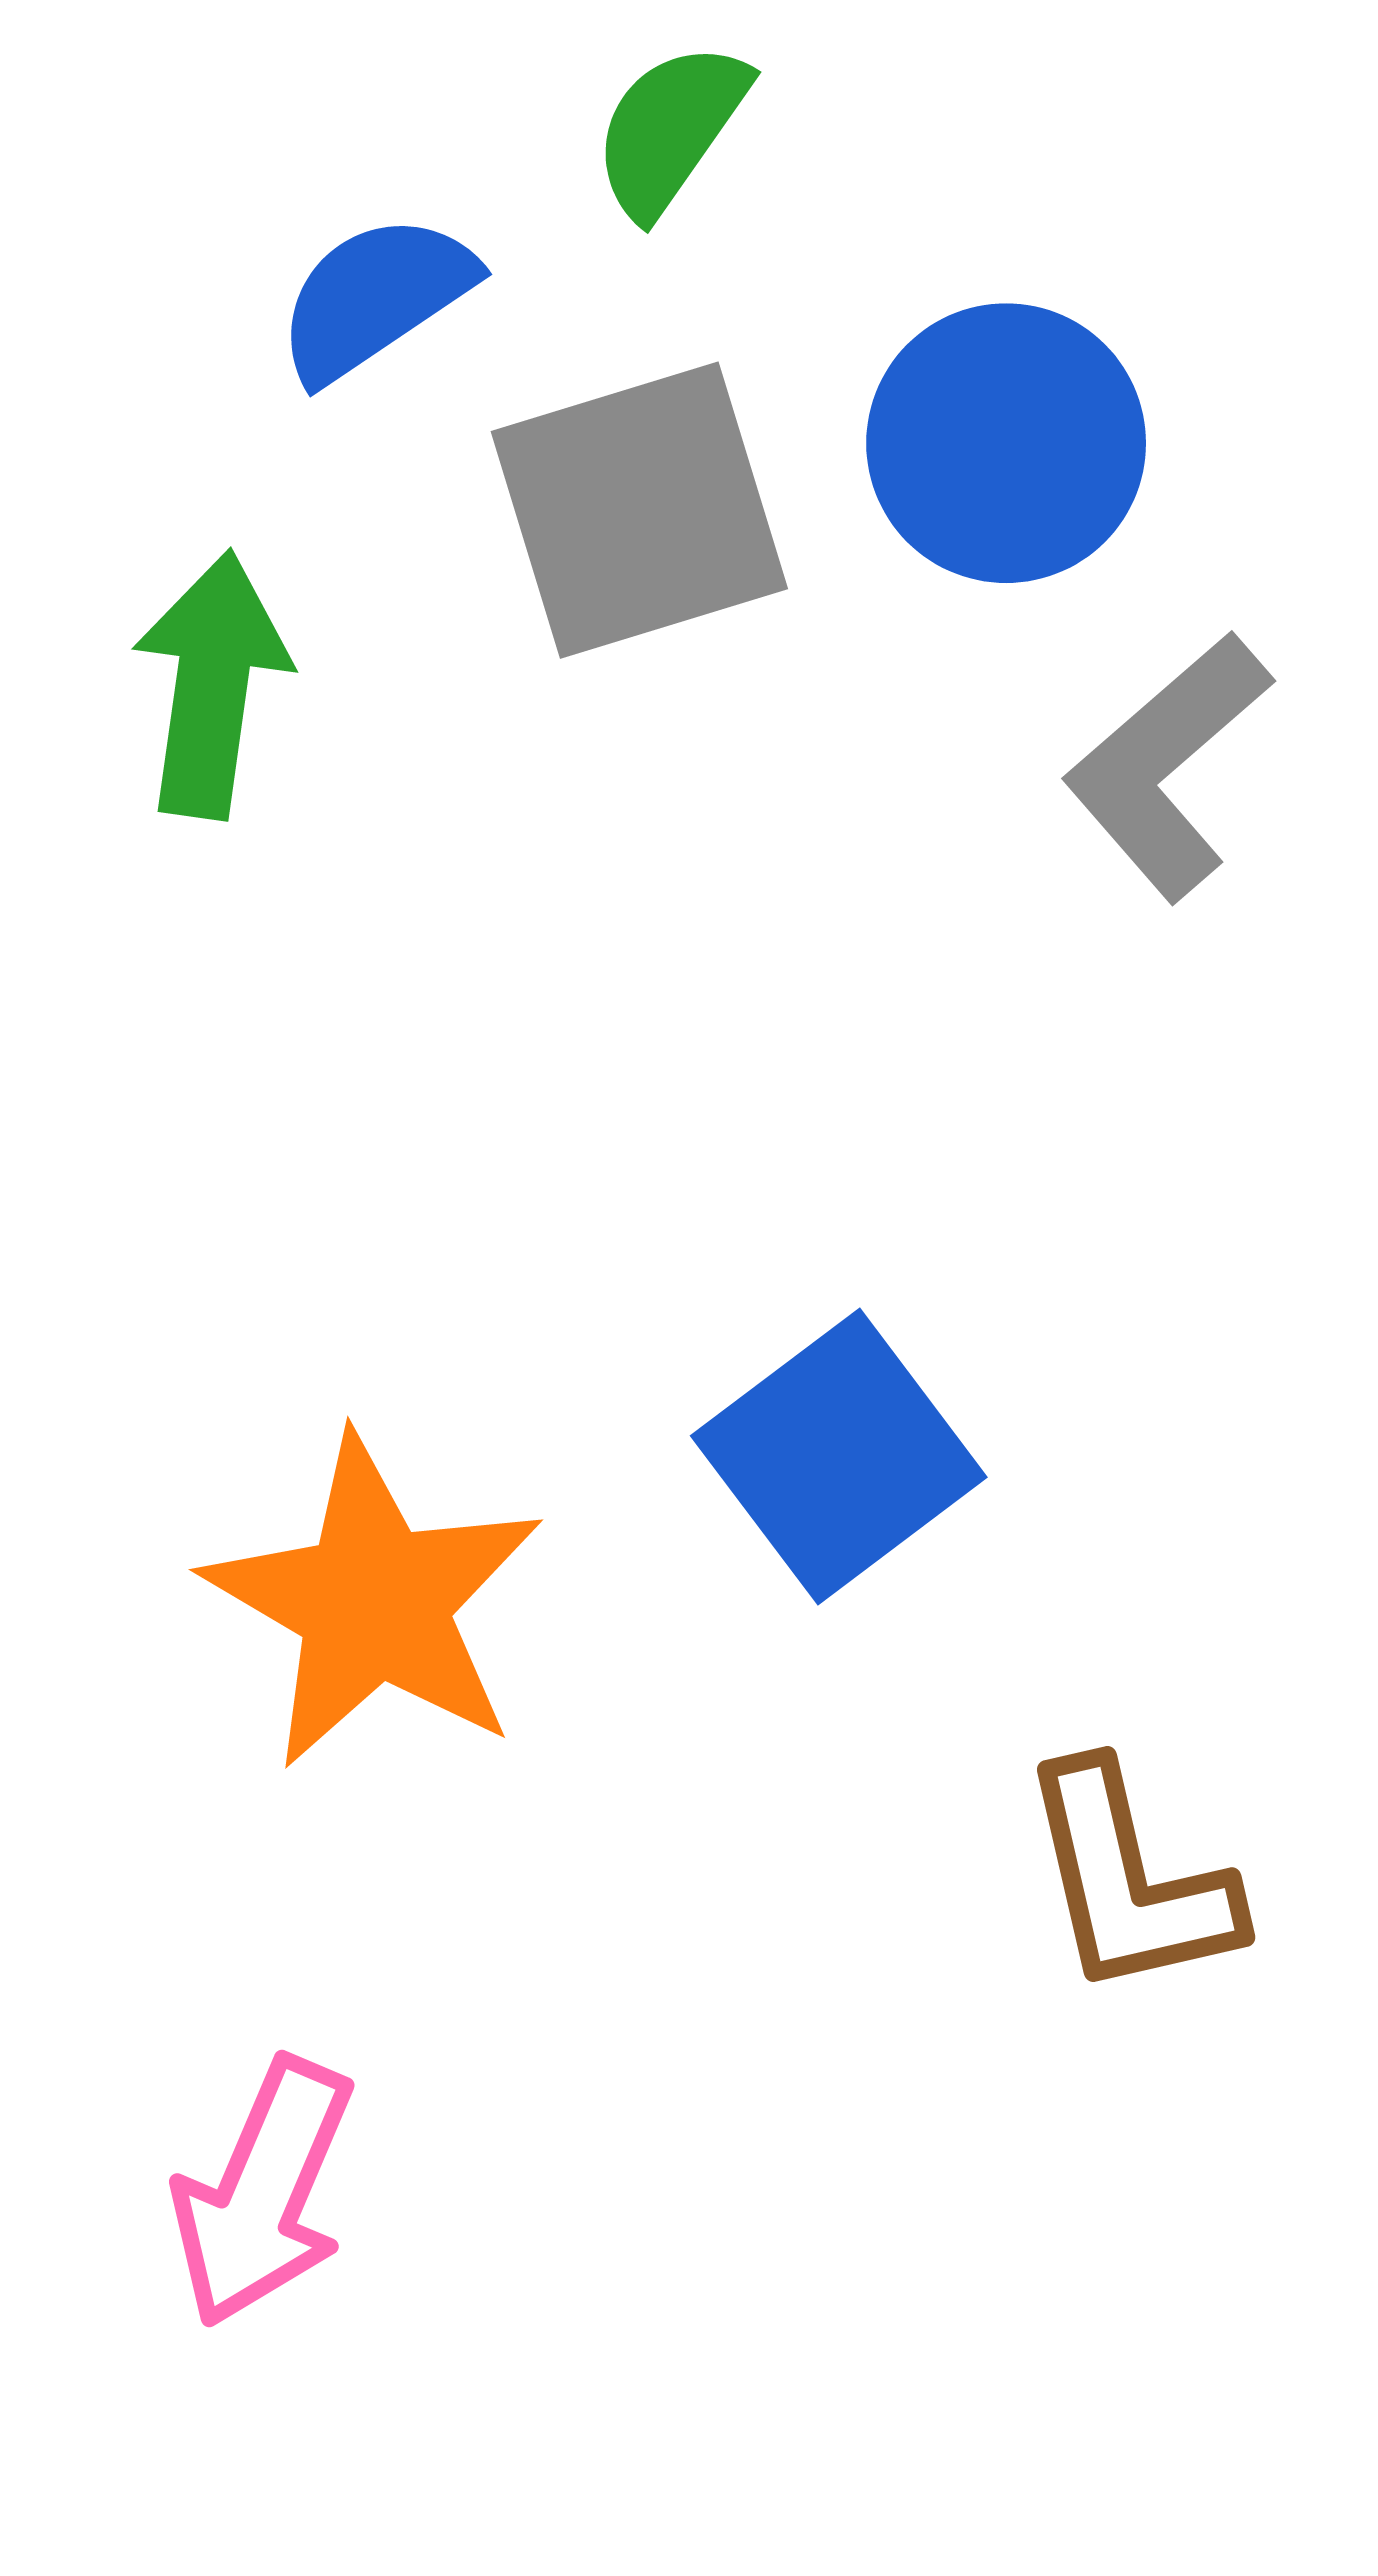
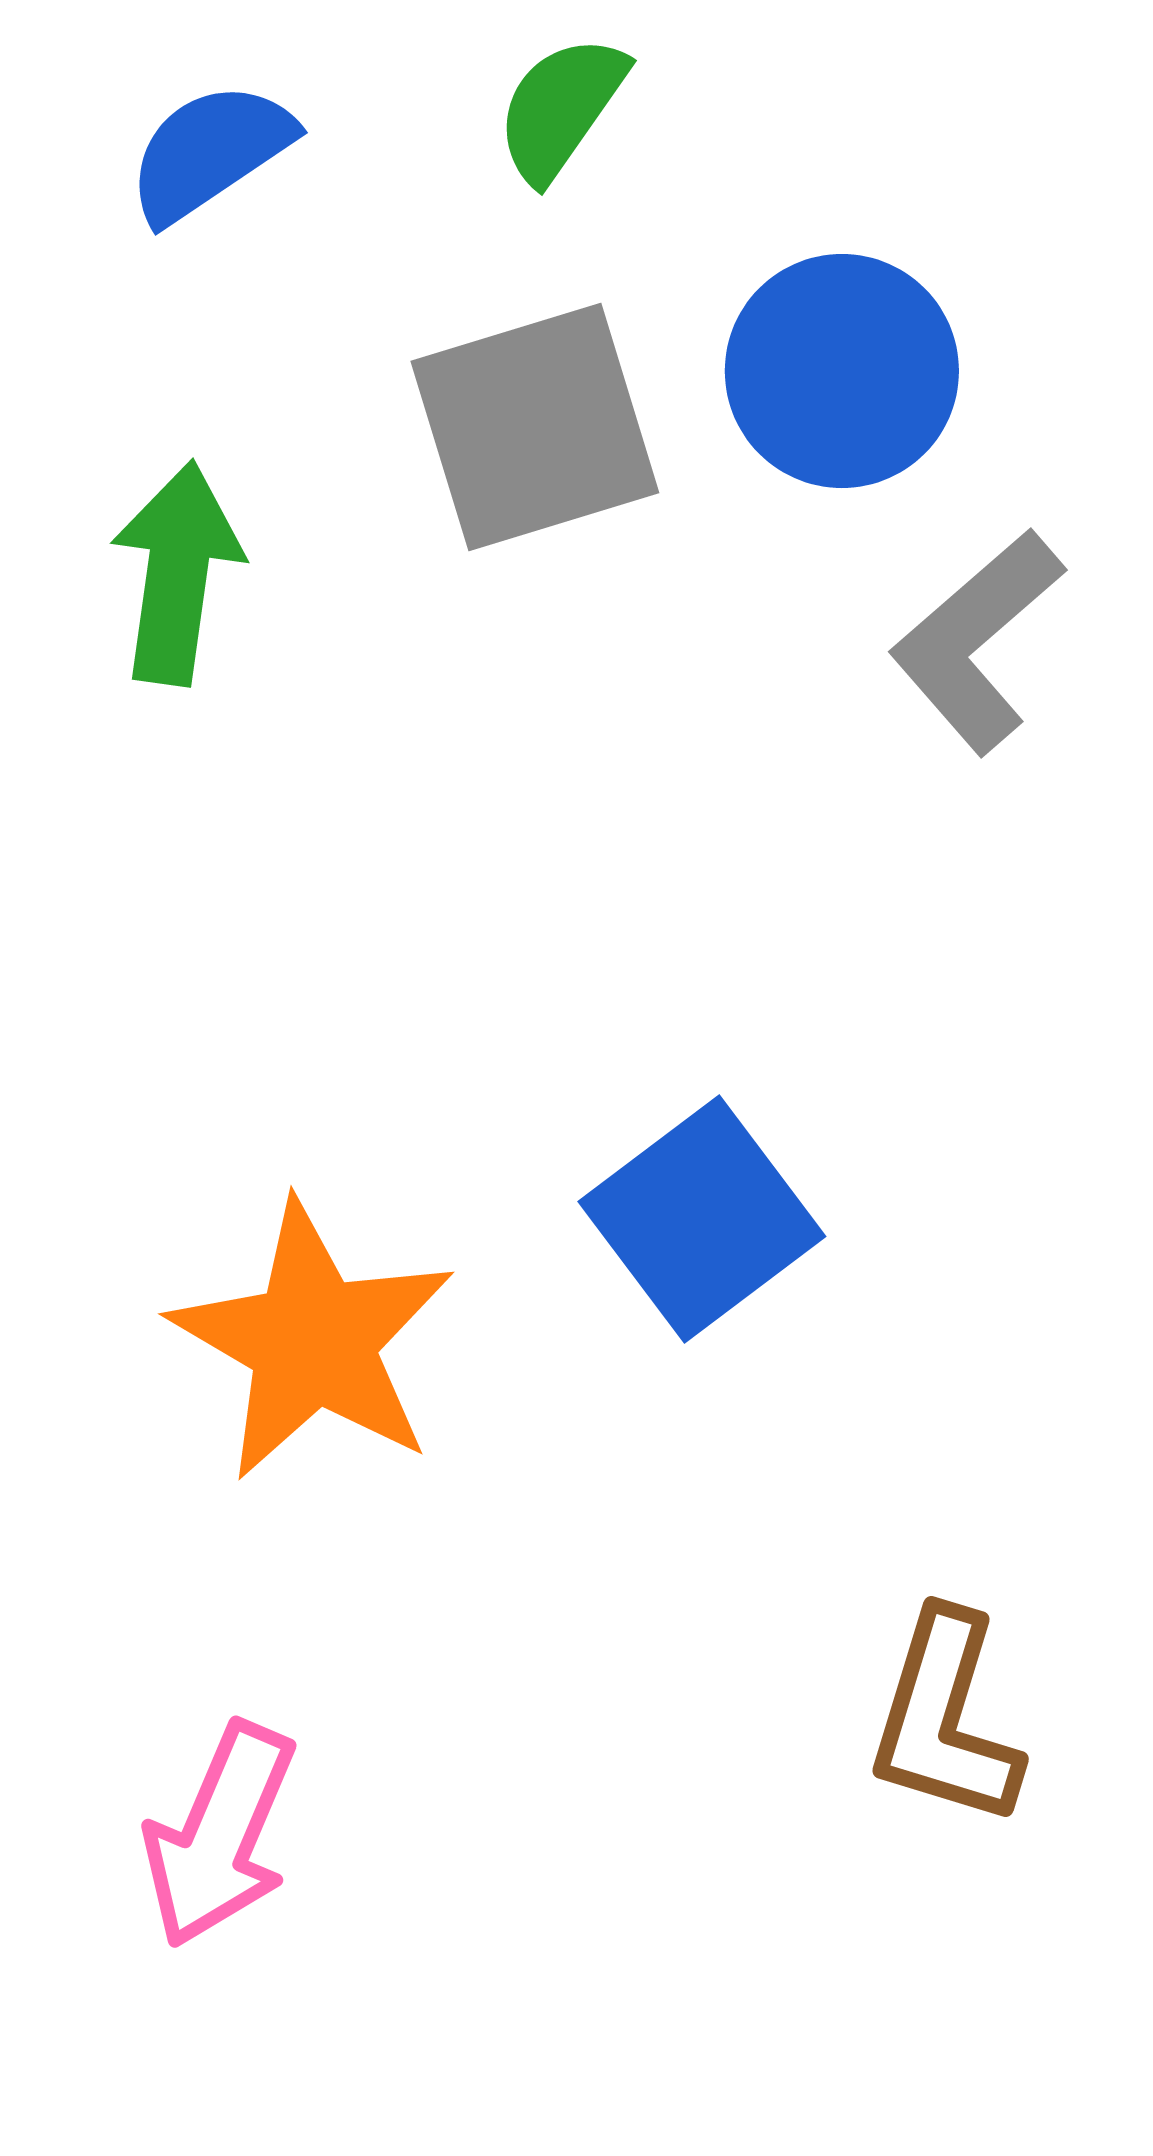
blue semicircle: (375, 297) -> (210, 152), moved
brown L-shape: (1129, 1881) -> (945, 1719), moved, turned 30

